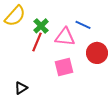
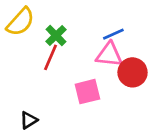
blue line: (83, 25) -> (113, 34), turned -49
pink triangle: (65, 37) -> (109, 55), moved

